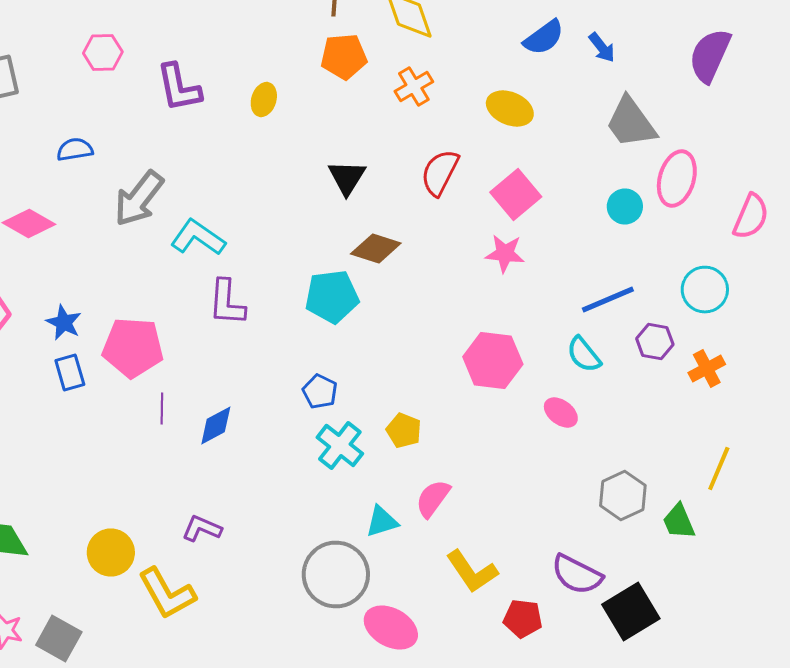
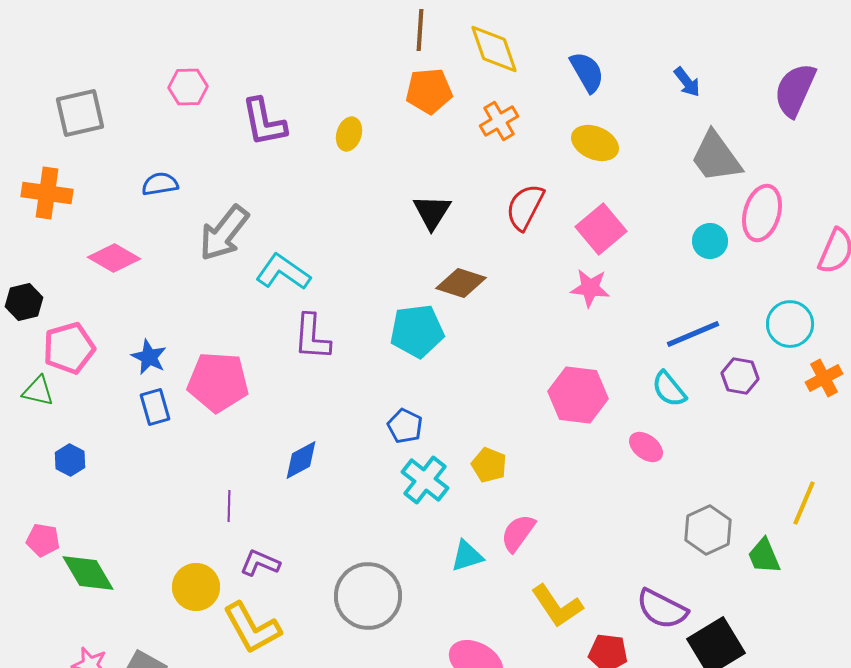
blue semicircle: (544, 38) -> (587, 72), moved, turned -84
orange cross: (707, 368) -> (824, 378), moved
purple line: (162, 408) -> (229, 506), moved
purple L-shape: (202, 528) -> (260, 563), moved
gray circle: (336, 574) -> (368, 596), moved

